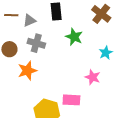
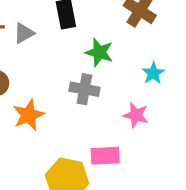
gray cross: (36, 43) -> (84, 89), moved

